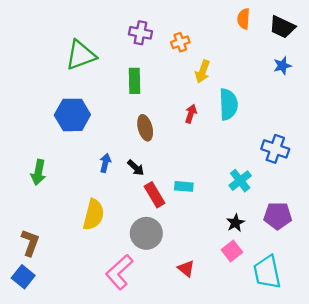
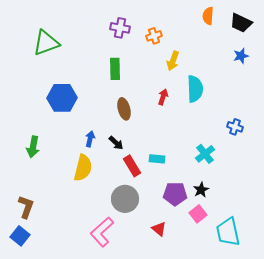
green triangle: (81, 55) -> (46, 43), moved
blue cross: (275, 149) -> (235, 127), size x0.7
yellow semicircle: (94, 215) -> (83, 168), moved
purple pentagon: (278, 216) -> (175, 194), moved

